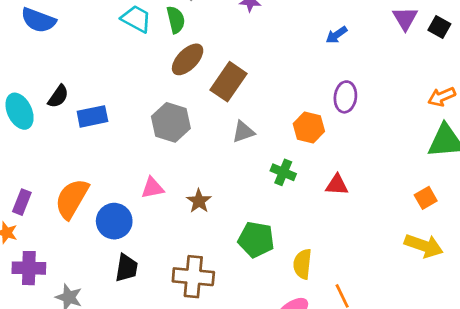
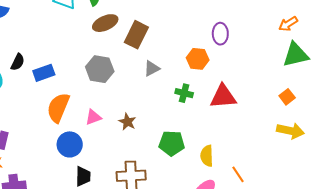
brown ellipse: (188, 59) -> (105, 23), turned 30
red triangle: (337, 185) -> (223, 97), size x1.6
orange semicircle: (72, 199) -> (58, 108), moved

